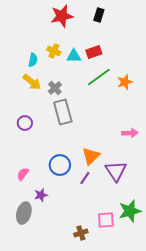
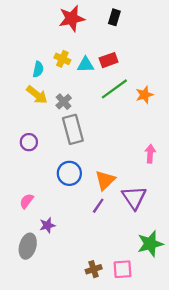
pink arrow: (130, 133) -> (150, 154), turned -84
blue circle: (60, 165) -> (69, 173), moved
pink square: (106, 220) -> (122, 269), moved

